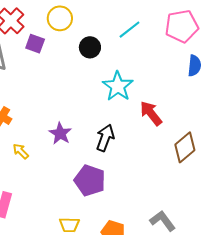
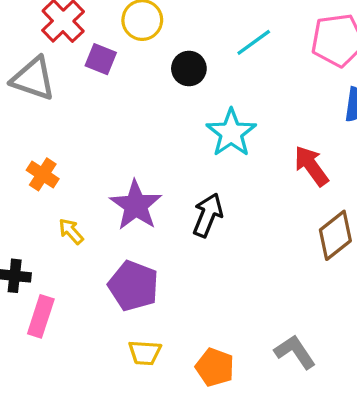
red arrow: (151, 113) -> (311, 166), moved
purple star: (60, 133) -> (136, 205), size x1.4
purple pentagon: (90, 180) -> (133, 286), moved

